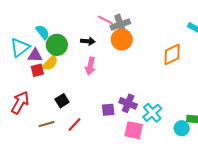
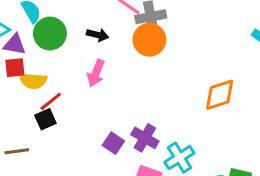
orange diamond: (172, 54) -> (220, 95), moved
yellow semicircle: (50, 63) -> (33, 81), moved, turned 42
purple square: (108, 110) -> (113, 143), turned 32
red line: (75, 124) -> (51, 101), moved

